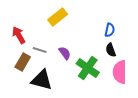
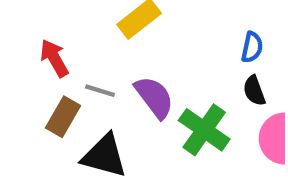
purple semicircle: (65, 53) -> (154, 97), size x1.5

